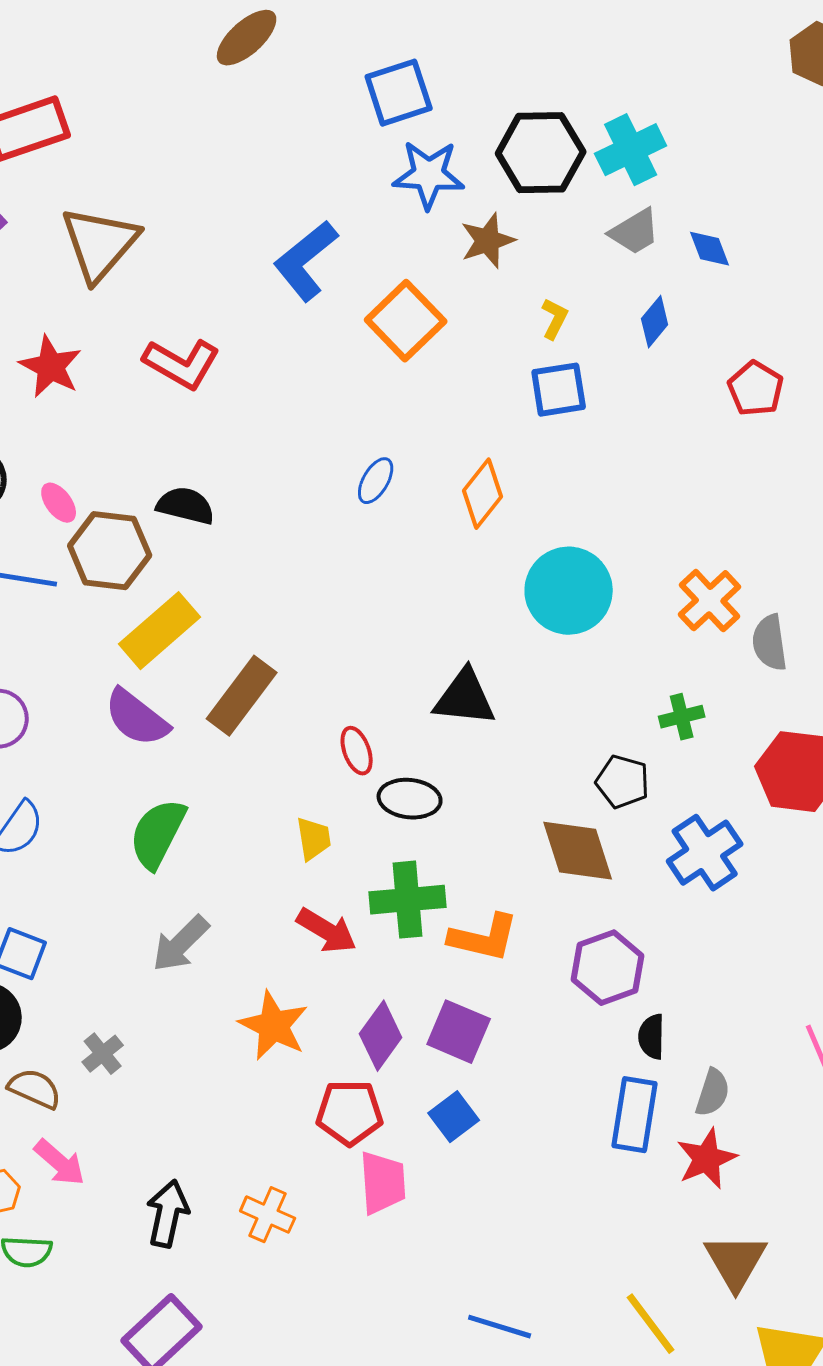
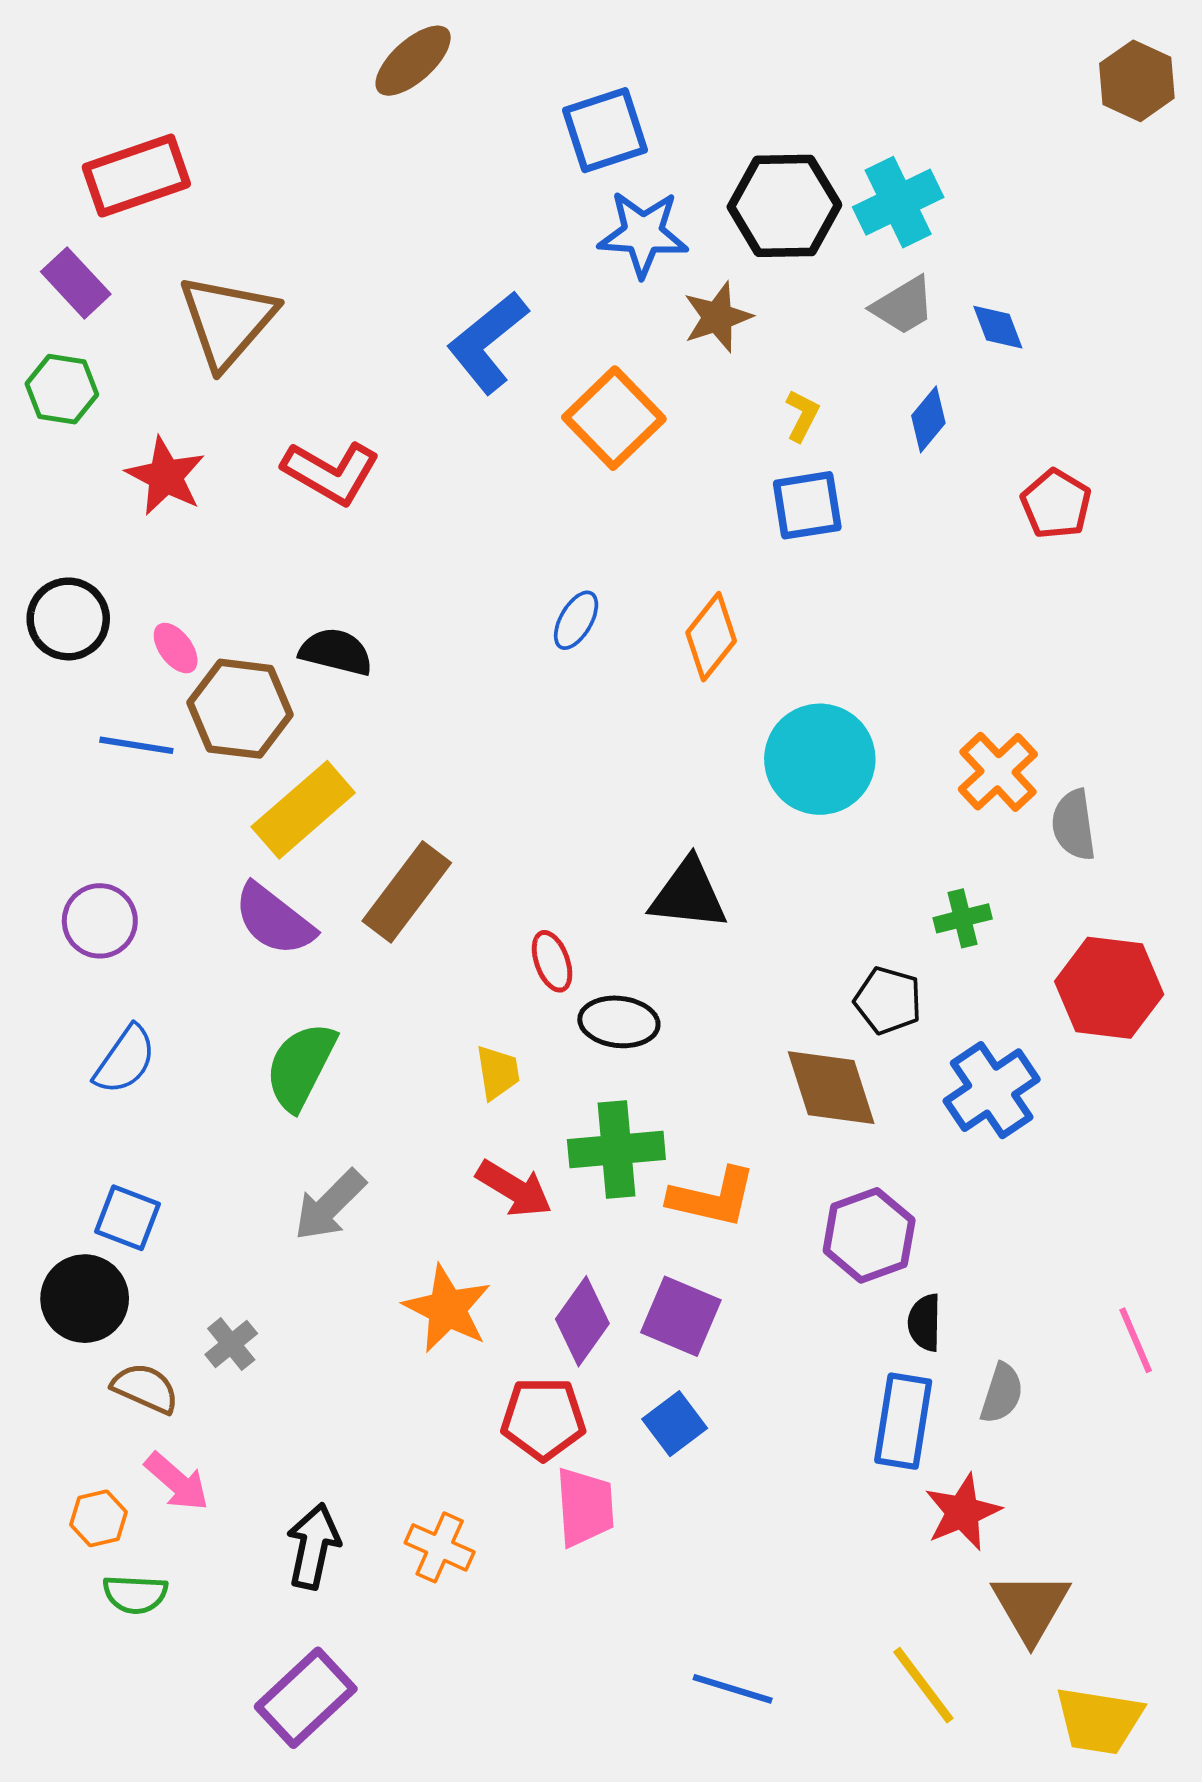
red star: (707, 1159) -> (963, 1512), moved

